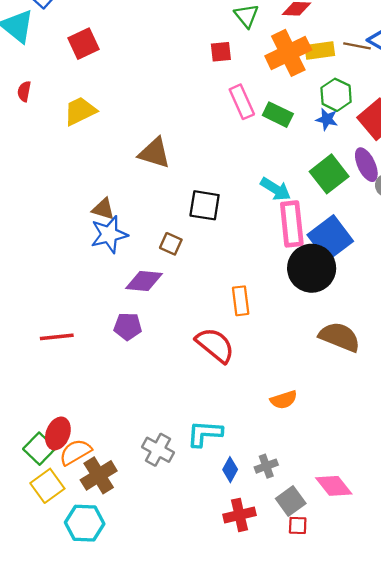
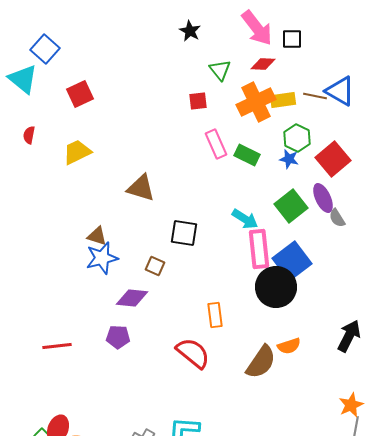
brown semicircle: (340, 337) -> (261, 362), moved, turned 102
orange semicircle: (284, 400) -> (289, 346), moved

